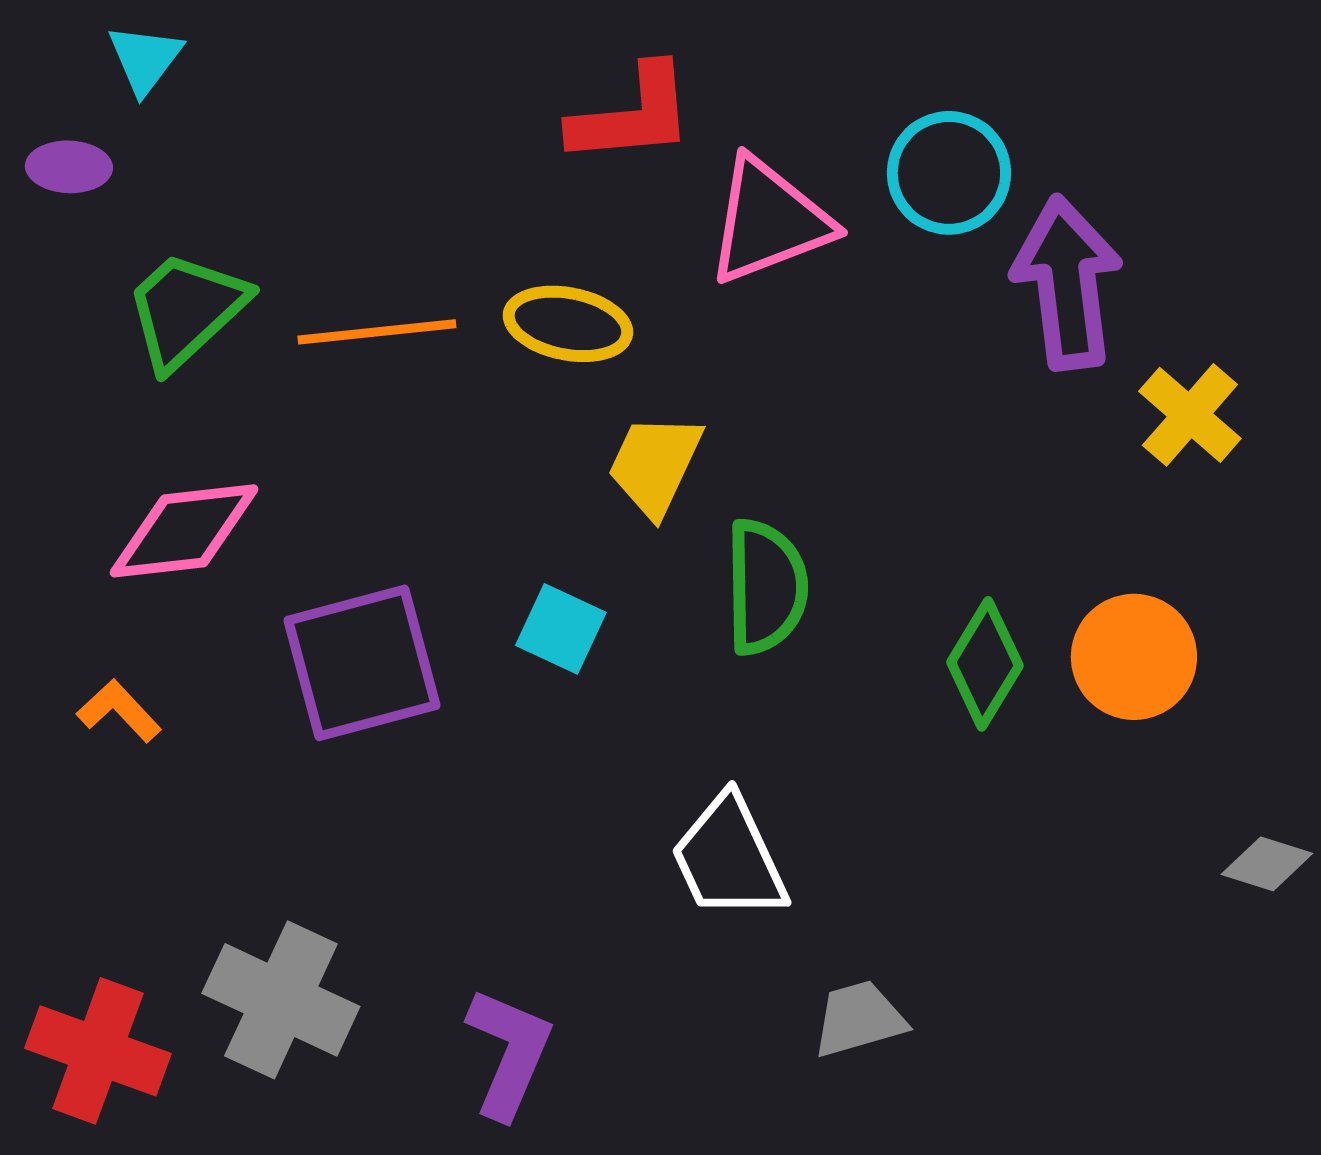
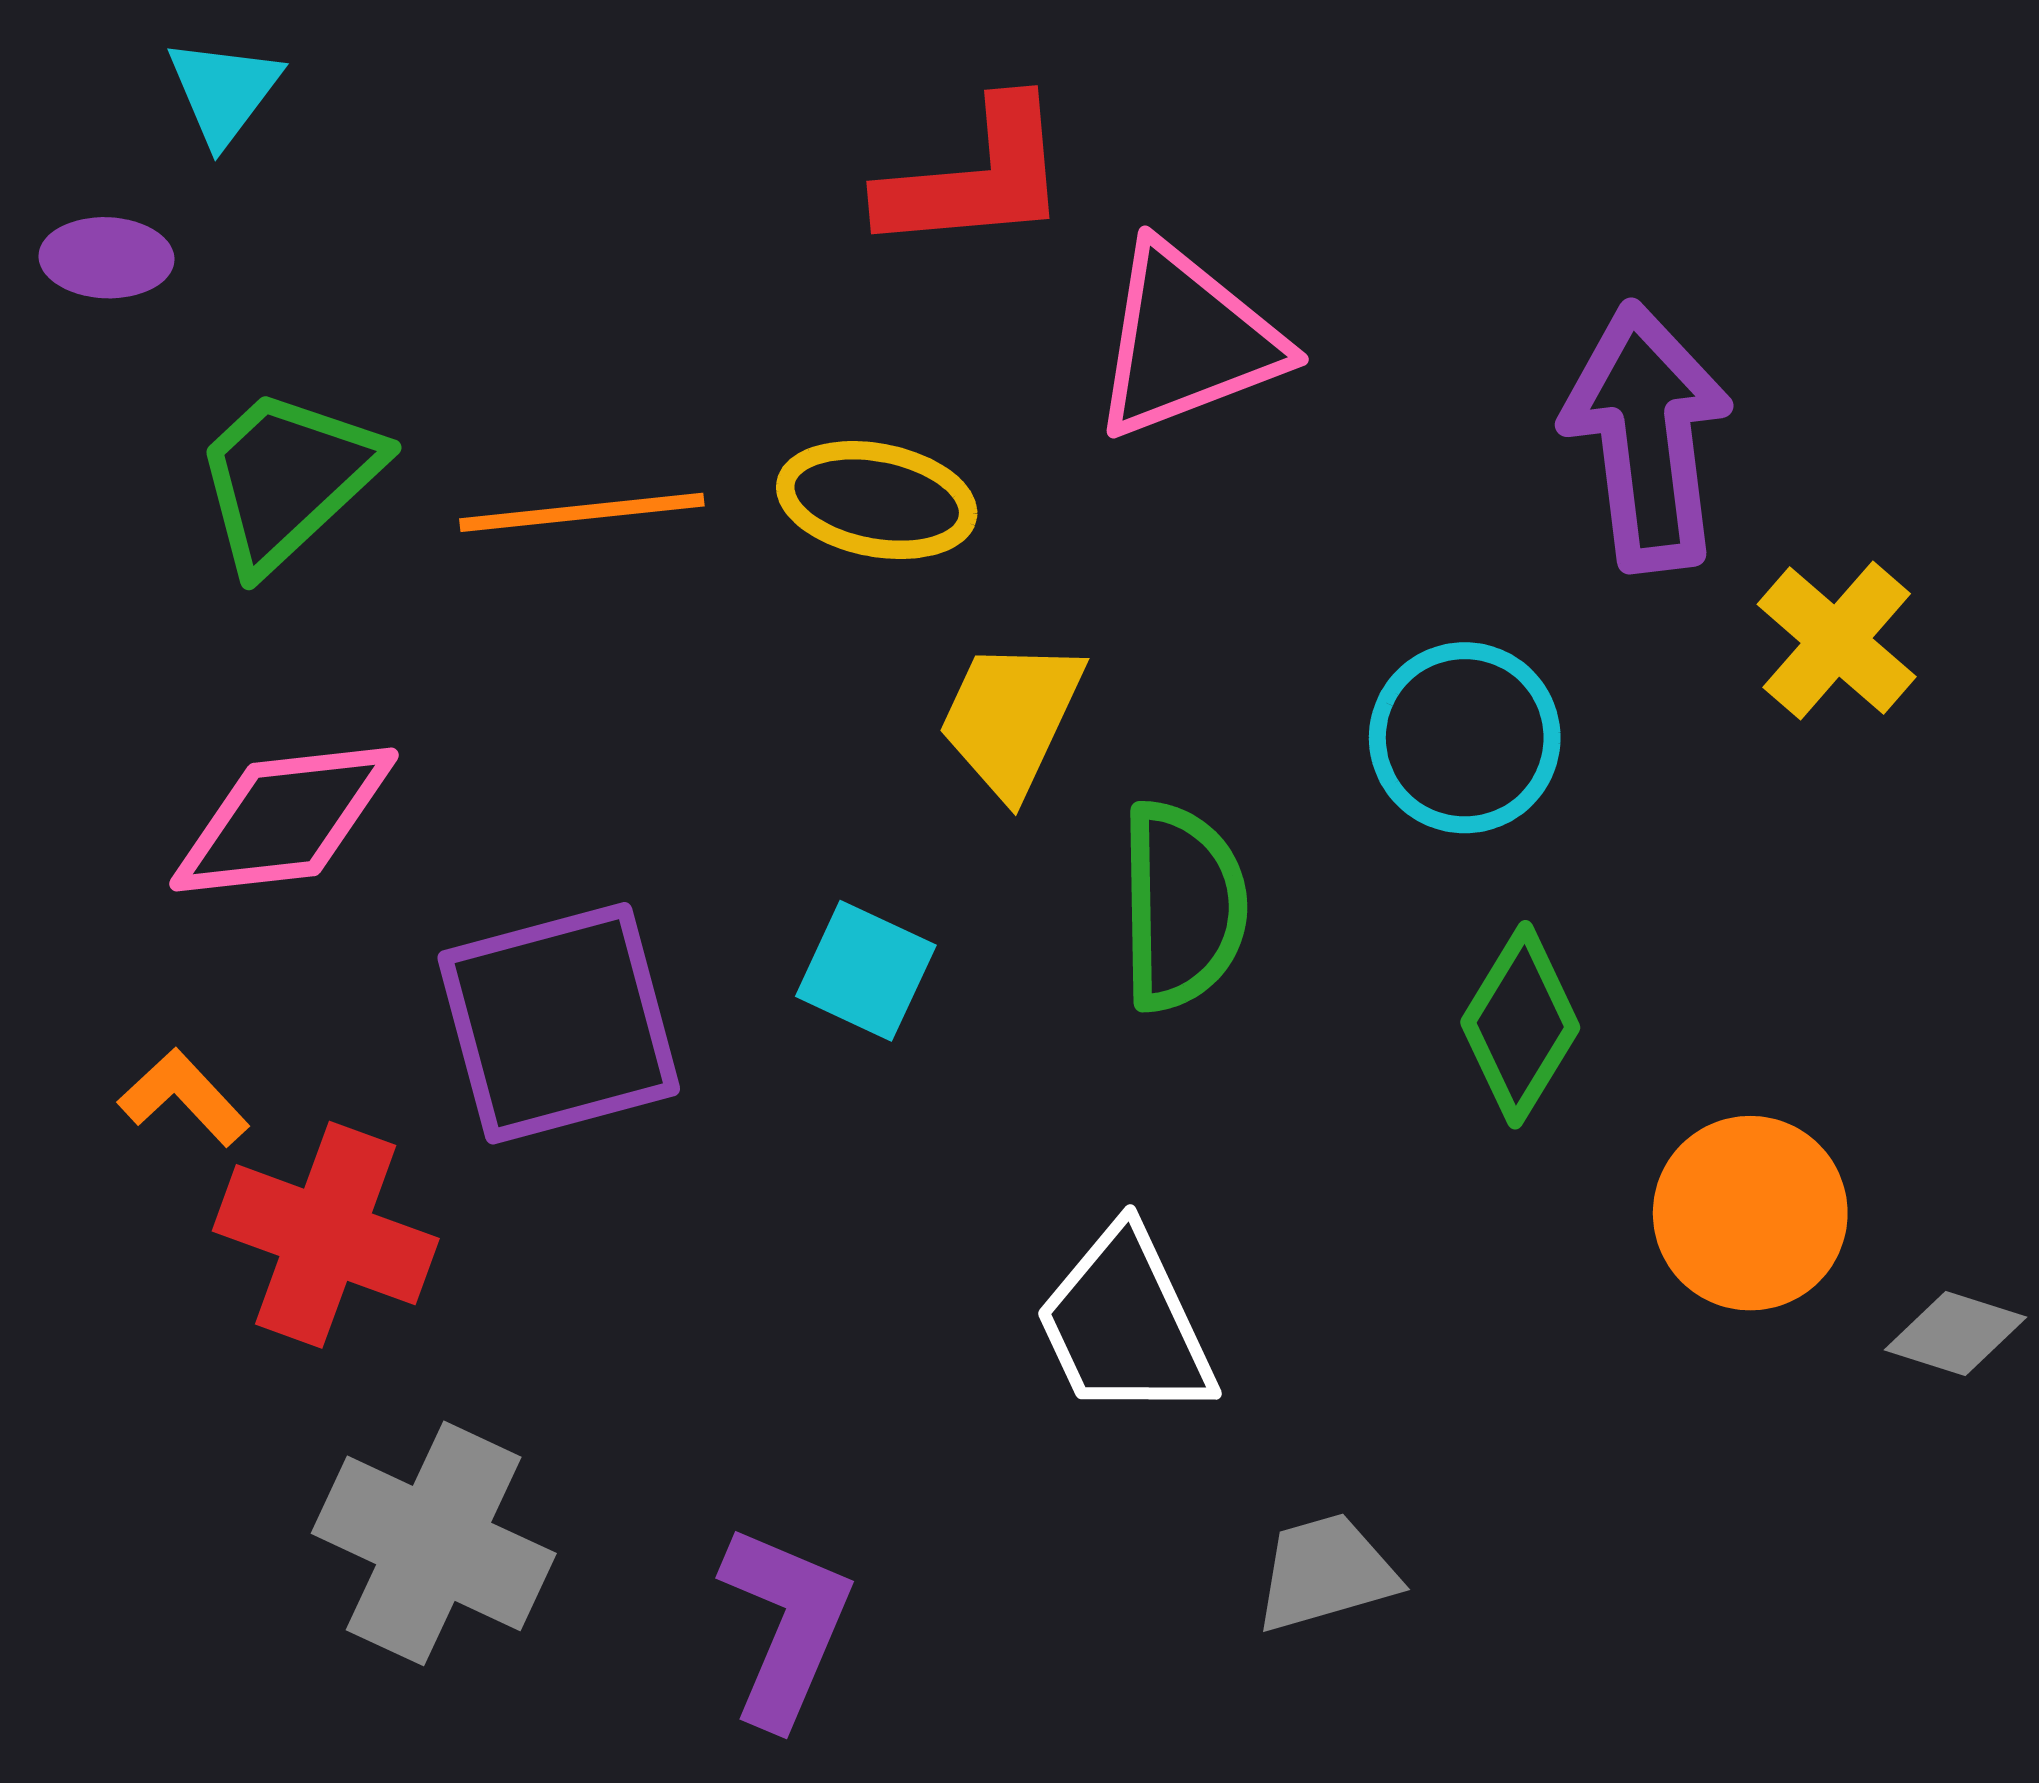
cyan circle: (949, 173) -> (1465, 738), moved
orange circle: (1134, 657) -> (1750, 1213), moved
red cross: (98, 1051) -> (326, 1235), moved

